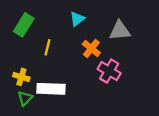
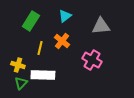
green rectangle: (24, 25) -> (31, 21), moved
yellow line: (47, 47) -> (40, 48), moved
orange cross: (91, 49) -> (62, 41), moved

